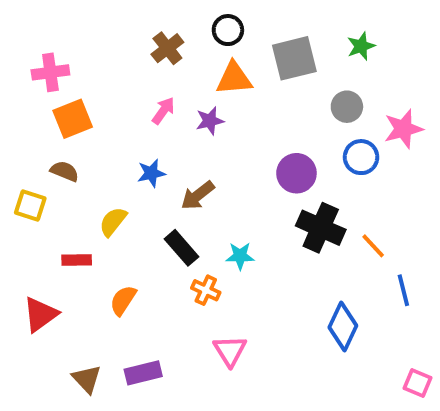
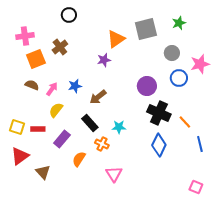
black circle: (228, 30) -> (69, 15), moved
brown cross: (167, 48) -> (60, 47), moved
orange triangle: (234, 78) -> (116, 39), turned -30
pink arrow: (163, 111) -> (52, 89), moved
yellow square: (30, 206) -> (17, 127), moved
orange semicircle: (123, 300) -> (79, 159), moved
blue diamond: (343, 327) -> (159, 145), moved
purple rectangle: (143, 373) -> (62, 139), moved, turned -36
brown triangle: (87, 379) -> (43, 172), moved
pink square: (417, 383) -> (196, 187), moved

